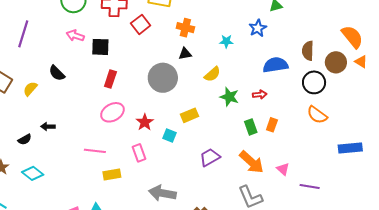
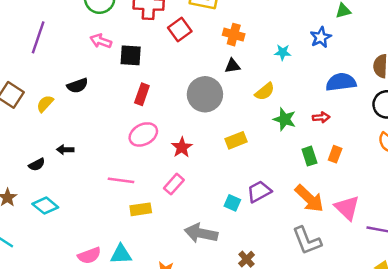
black semicircle: (57, 73) -> (77, 86), turned -66
cyan square: (170, 136) -> (232, 203), moved
pink rectangle: (139, 153) -> (174, 184), turned 60
pink triangle: (283, 169) -> (347, 208), size x1.6

